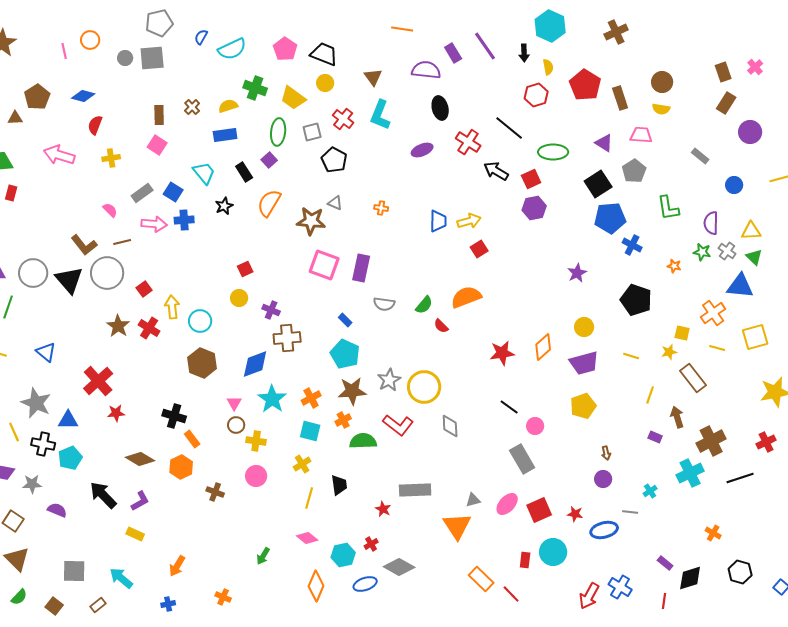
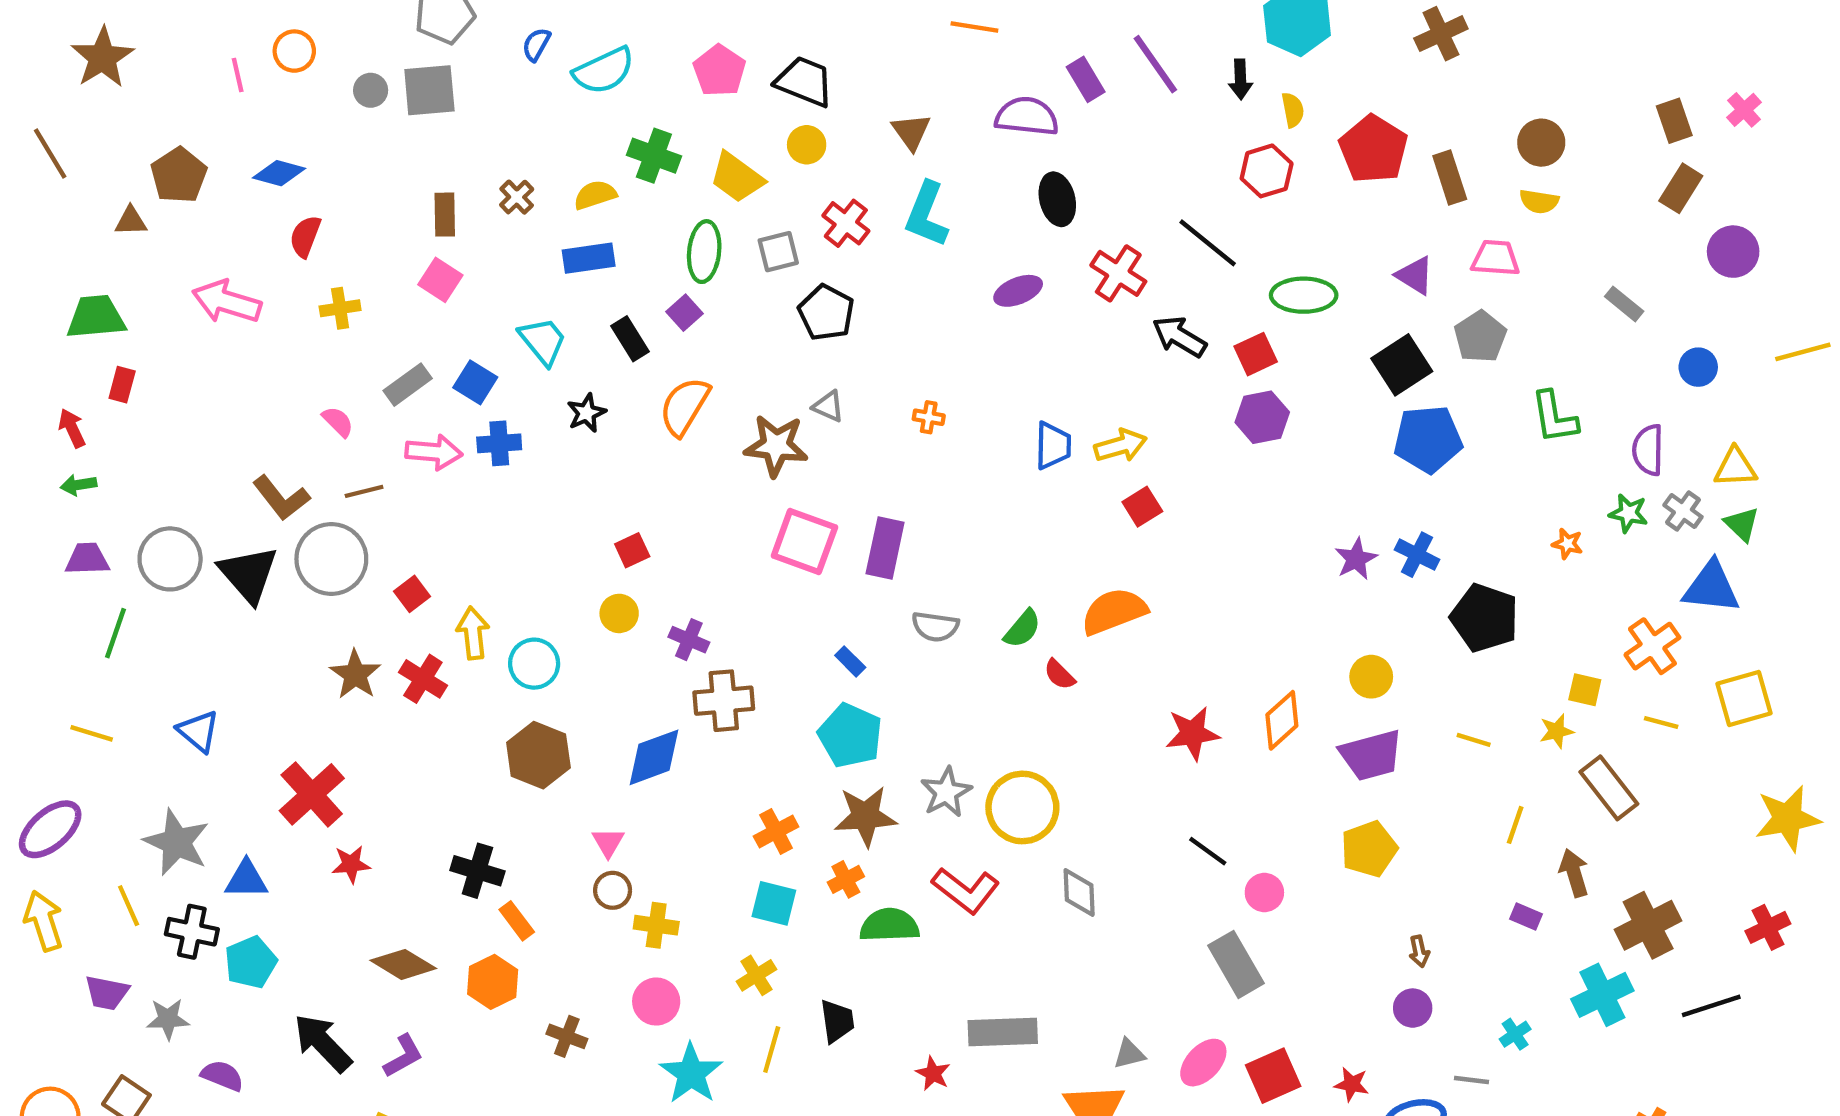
blue cross: (632, 245) -> (1417, 555), moved
cyan star: (272, 399) -> (691, 1073), moved

